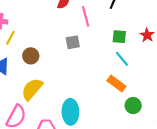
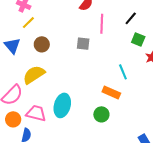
green square: (119, 37) -> (138, 39), moved
orange rectangle: (116, 84) -> (111, 93), turned -30
green circle: (133, 106) -> (101, 114), moved

